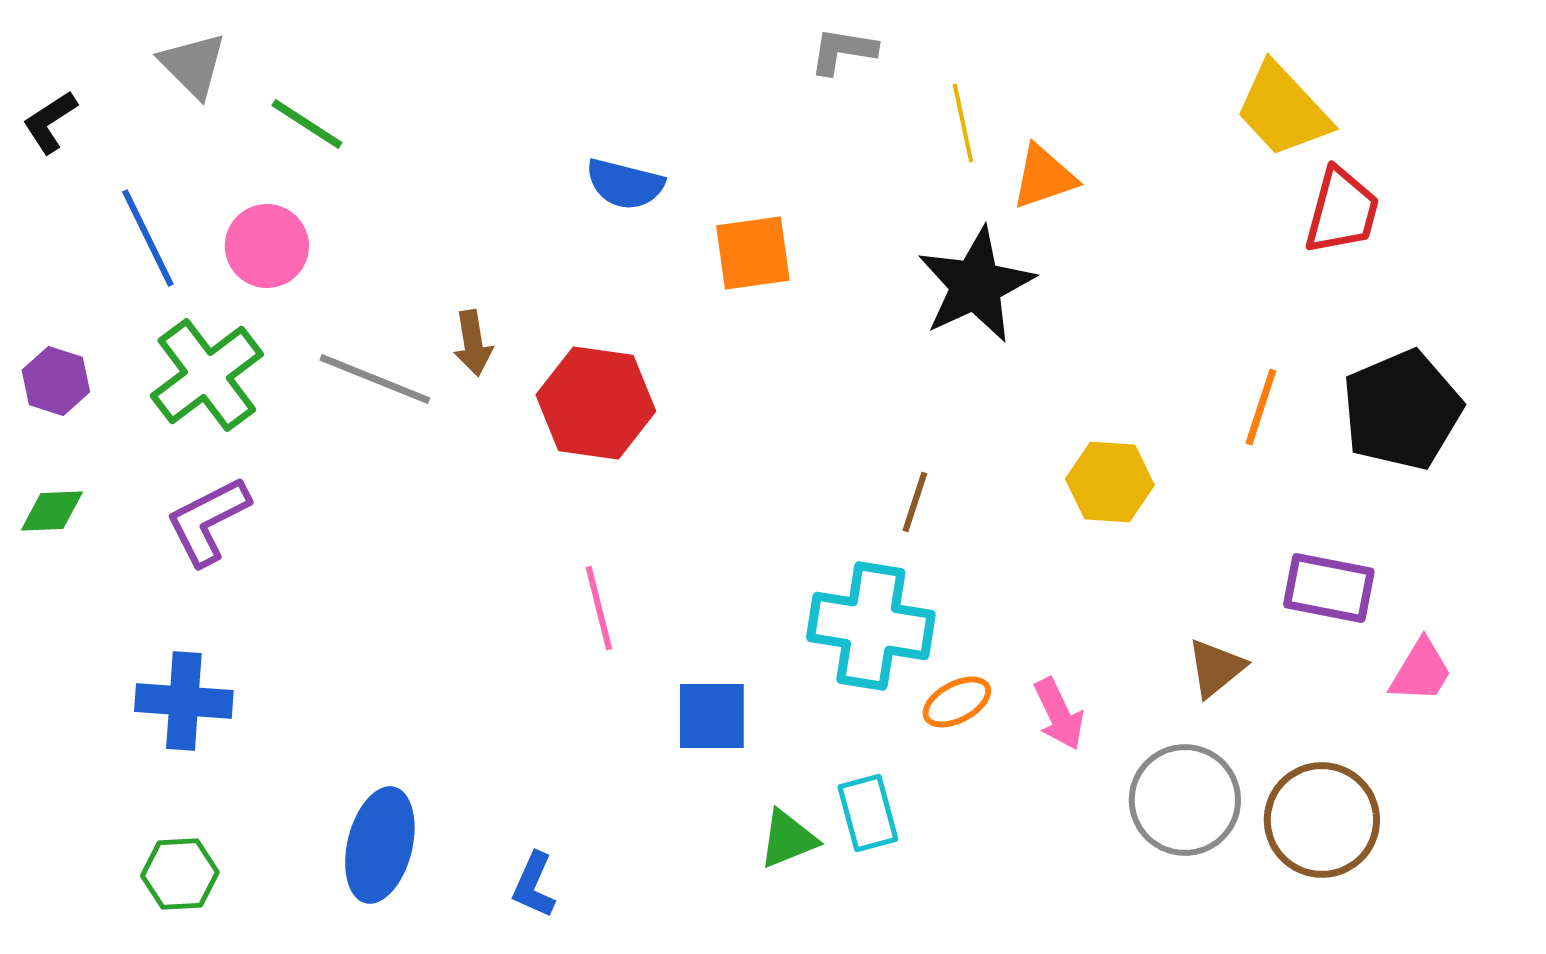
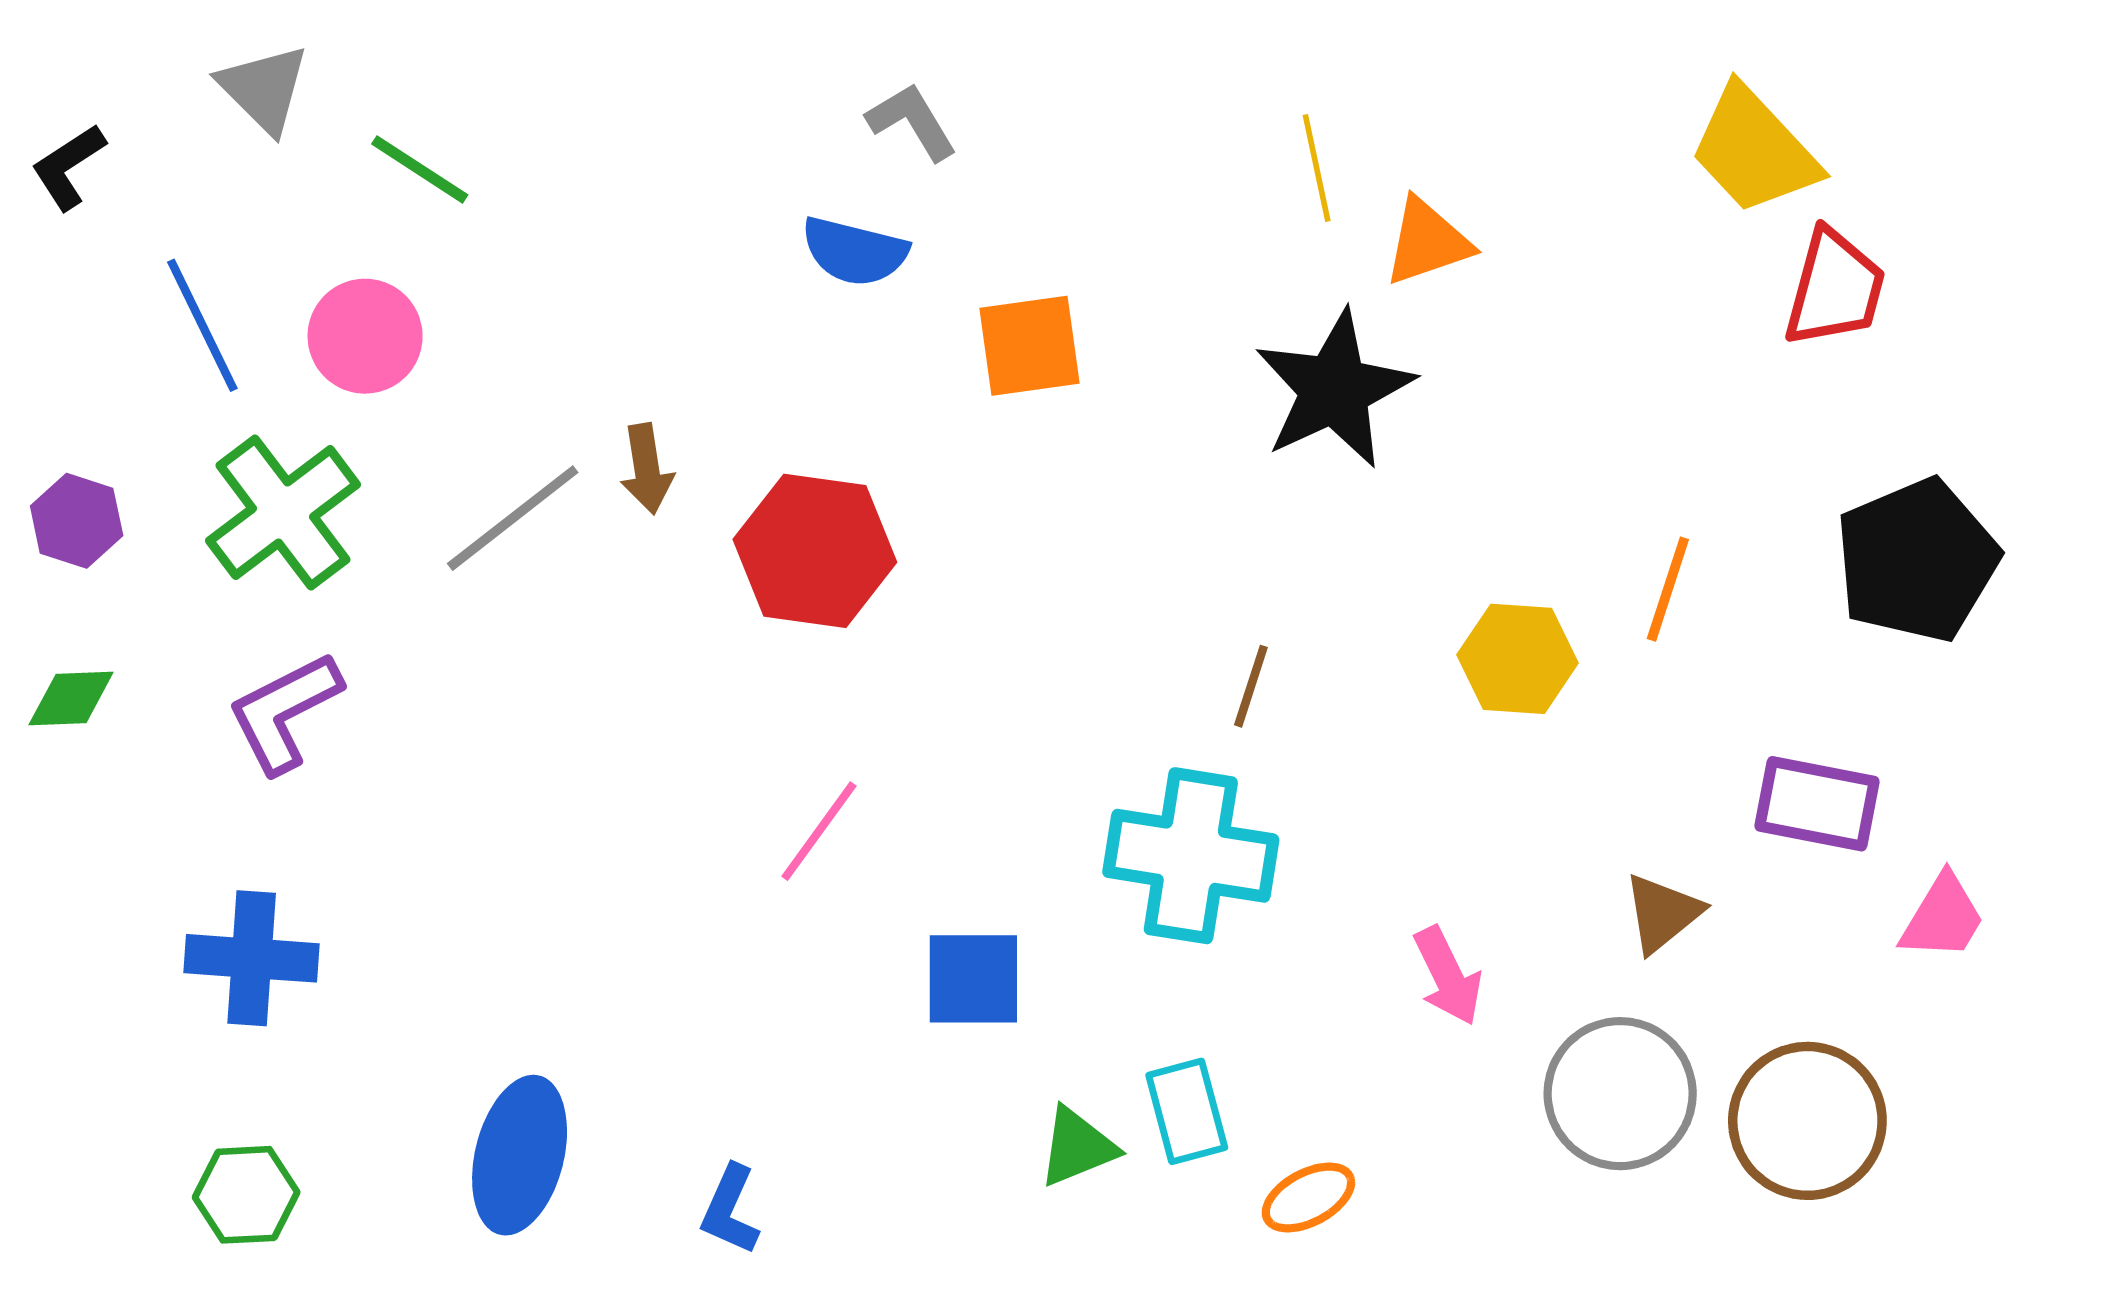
gray L-shape: (843, 51) -> (912, 122), moved, turned 50
gray line: (375, 379) -> (513, 518), turned -60
orange line: (1261, 407) -> (1668, 589), moved
pink line: (599, 608) -> (819, 831), turned 50
orange ellipse: (957, 702) -> (1308, 1198), moved

